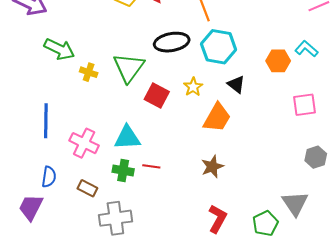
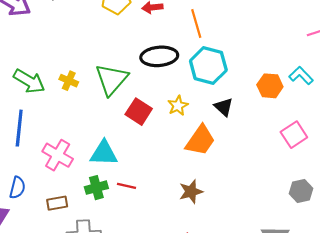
green arrow: (59, 49) -> (29, 81), moved
pink square: (305, 105) -> (294, 135), turned -30
green cross: (123, 170) -> (96, 188), turned -30
brown rectangle: (87, 188) -> (57, 203), turned -42

